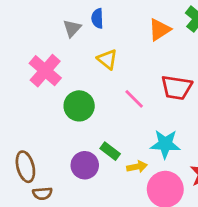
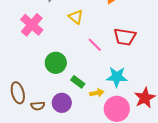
green circle: (79, 106) -> (56, 63), moved
purple circle: (85, 165) -> (62, 103), moved
brown semicircle: (42, 193) -> (38, 106), moved

